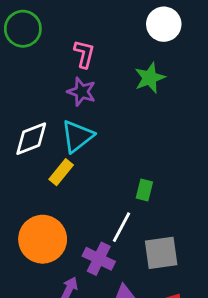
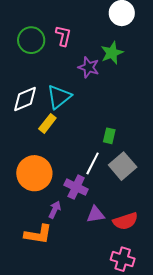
green circle: (23, 29) -> (31, 40), moved
purple star: (82, 92) -> (89, 67), moved
gray square: (161, 253) -> (123, 166), moved, turned -32

